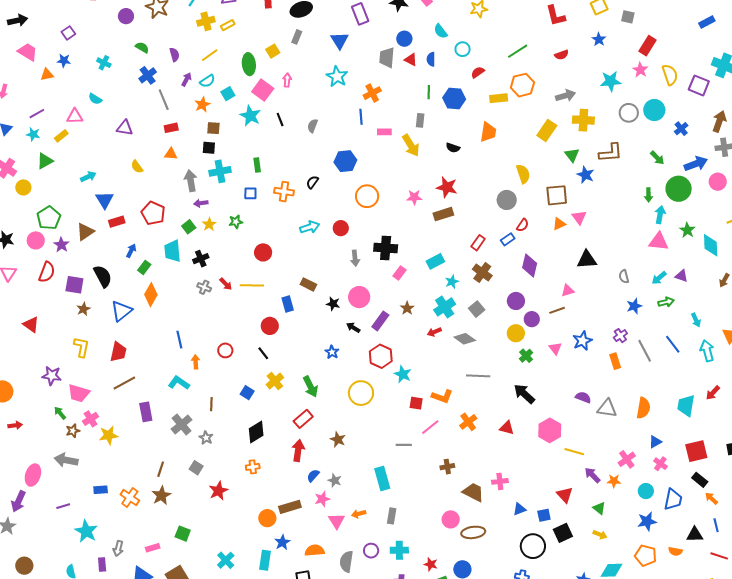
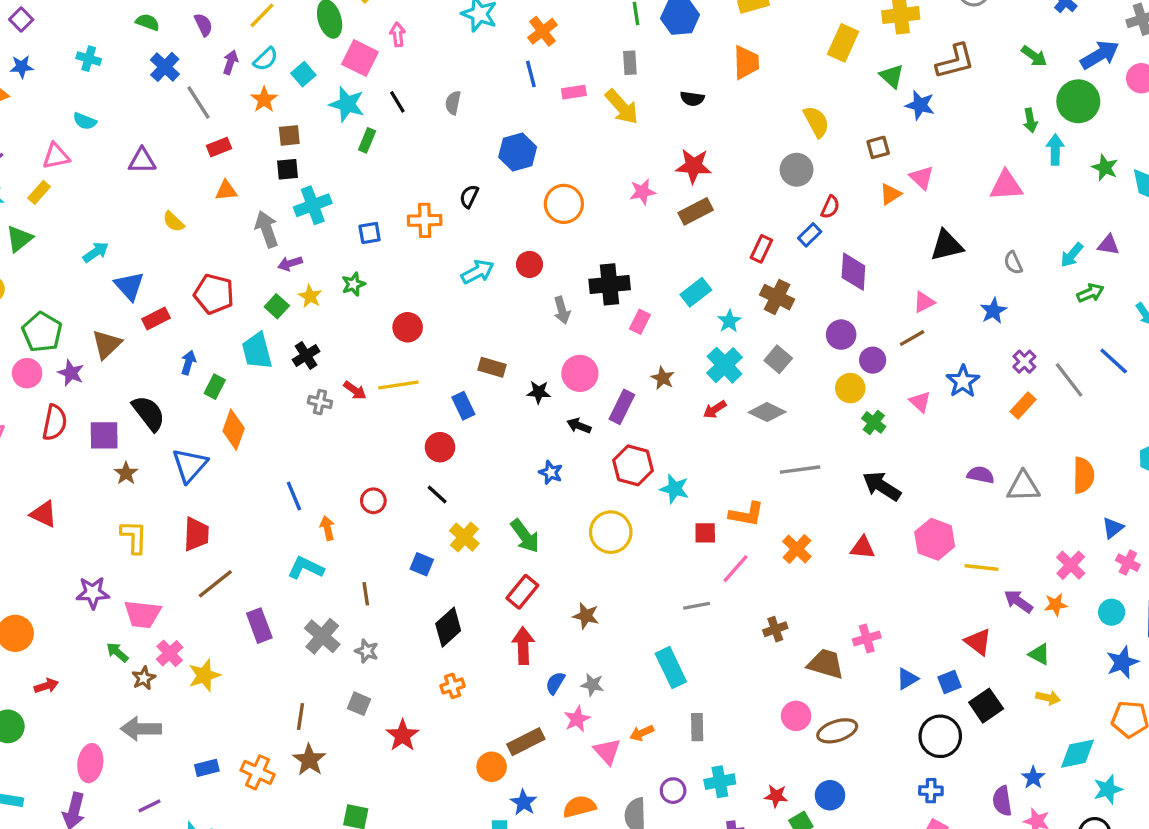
green rectangle: (257, 165) -> (367, 140), moved, turned 40
brown square: (557, 195) -> (878, 147), size x0.6
pink triangle: (659, 242) -> (1006, 185), moved
blue star: (634, 306) -> (993, 311), moved
orange rectangle: (615, 361) -> (1023, 406), turned 70

